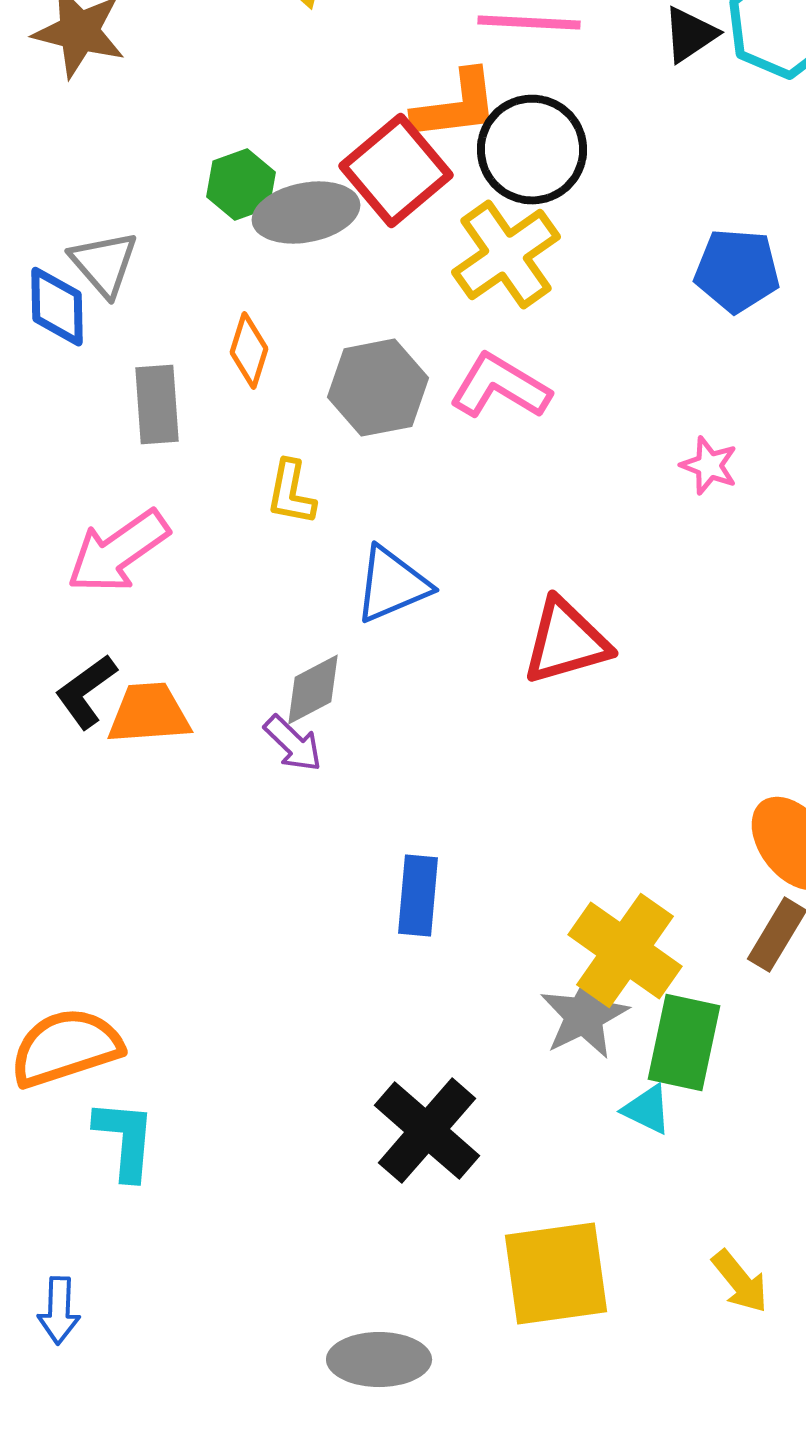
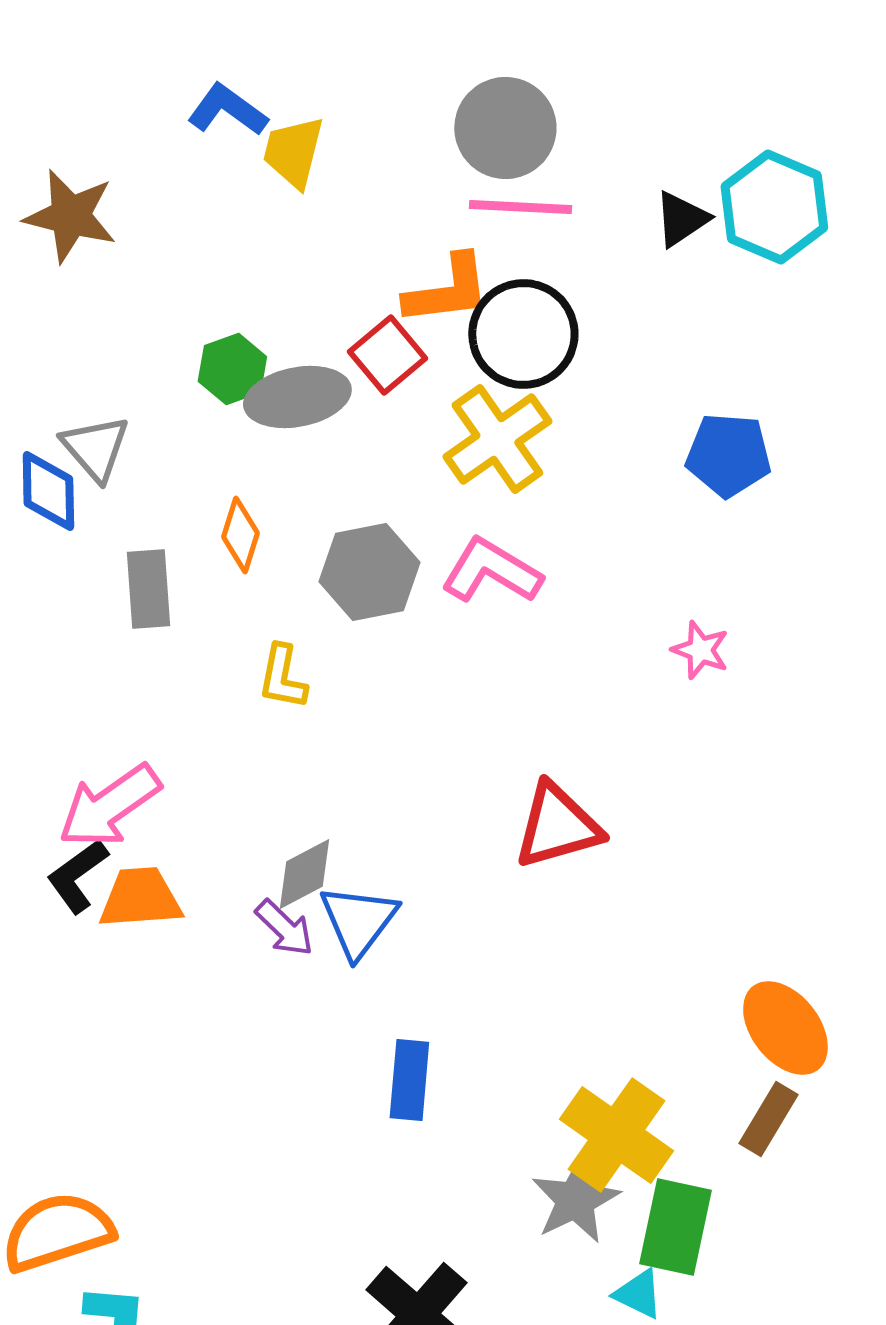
red square: (396, 171) -> (387, 355), size x0.7
pink arrow: (118, 552) -> (109, 806), moved
blue triangle: (392, 585) -> (358, 921), moved, turned -30

